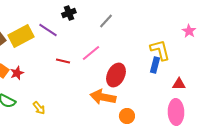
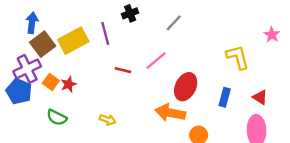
purple line: (48, 30) -> (105, 33), turned 42
blue rectangle: (155, 65) -> (225, 97), moved
red triangle: (179, 84) -> (260, 97), turned 32
yellow arrow: (39, 108) -> (108, 120), moved, turned -32

